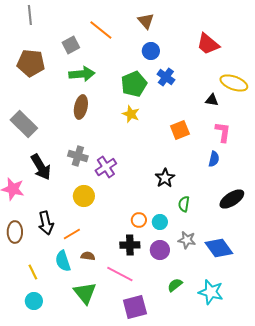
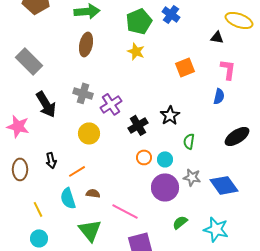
black arrow: (46, 223) -> (51, 160), size x0.7
black cross: (130, 245) -> (138, 125), moved, turned -30
purple circle: (160, 250) -> (165, 187), size x1.4

